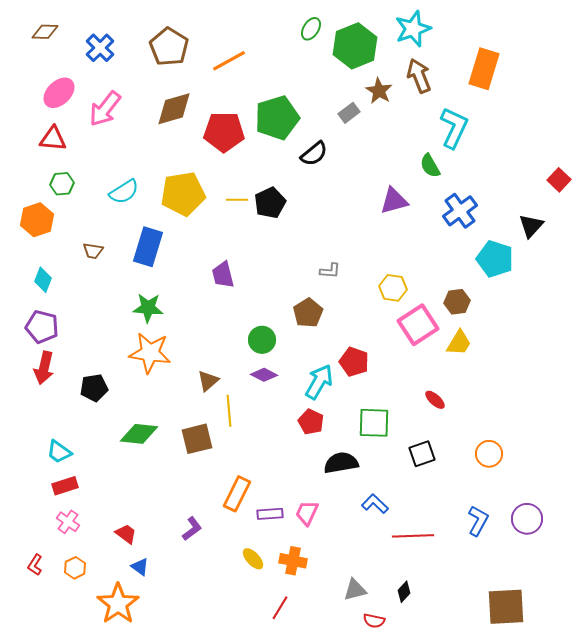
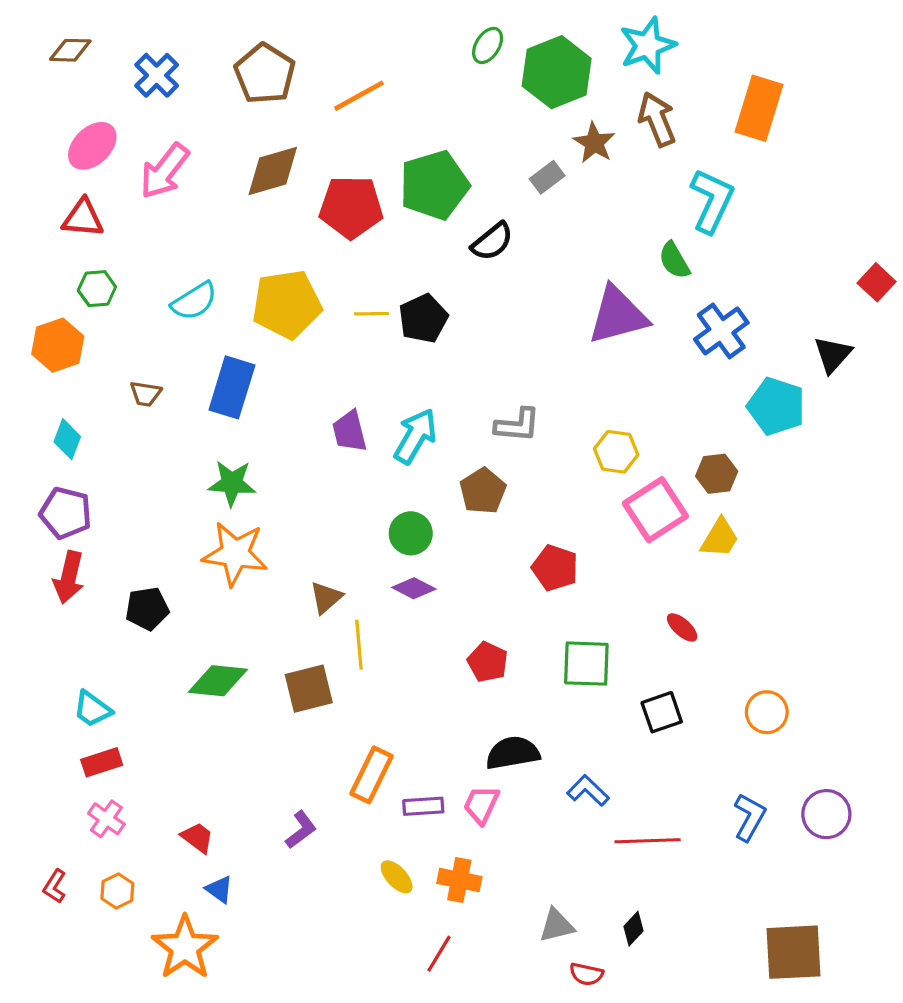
purple triangle: (394, 201) -> (618, 315), size x1.4
gray L-shape: (330, 271) -> (517, 425), size x1.4
cyan arrow: (319, 382) -> (415, 436), moved
black semicircle: (341, 463) -> (513, 753), moved

